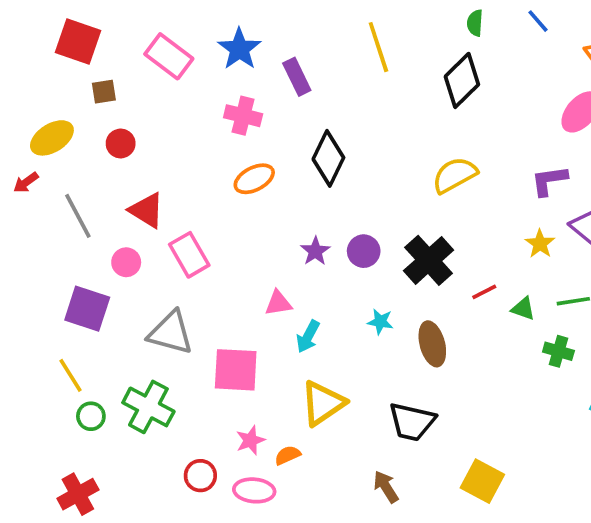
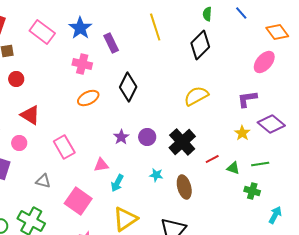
pink rectangle: (189, 255) -> (64, 147), moved
gray triangle: (171, 333) -> (43, 181), size x0.6
pink square: (236, 370) -> (78, 201), turned 32

